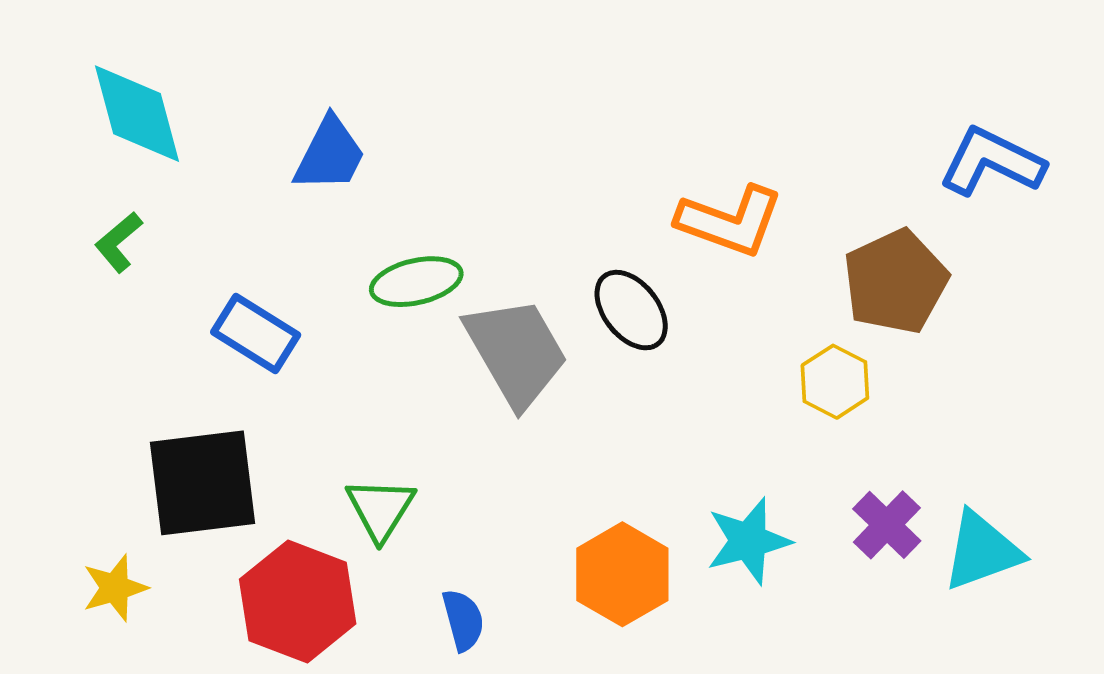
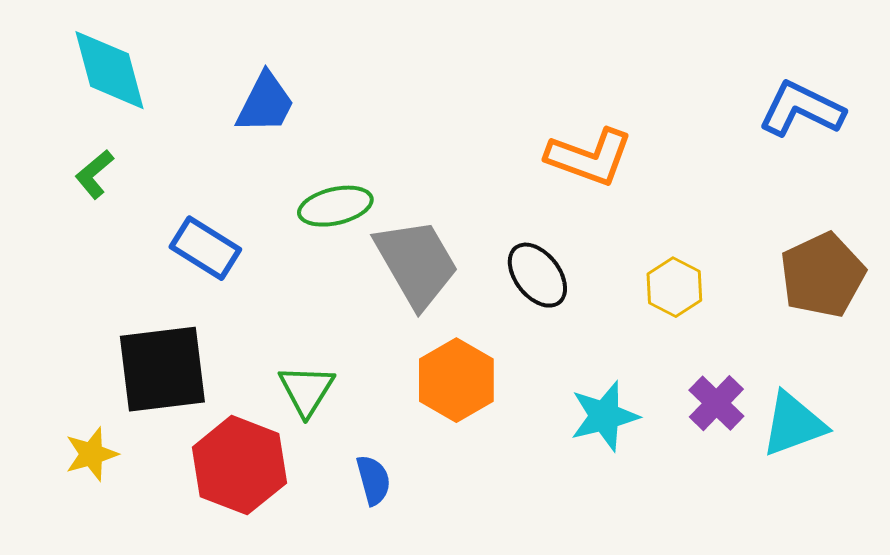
brown pentagon: (895, 282) -> (822, 275), moved
black ellipse: (631, 310) -> (537, 275), moved
orange hexagon: (622, 574) -> (456, 380), moved

